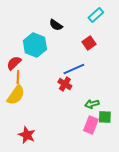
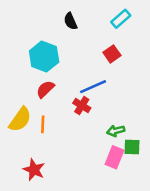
black semicircle: (56, 25) -> (70, 21), moved, turned 32
red semicircle: (14, 63) -> (45, 89), moved
orange line: (18, 77) -> (43, 124), moved

